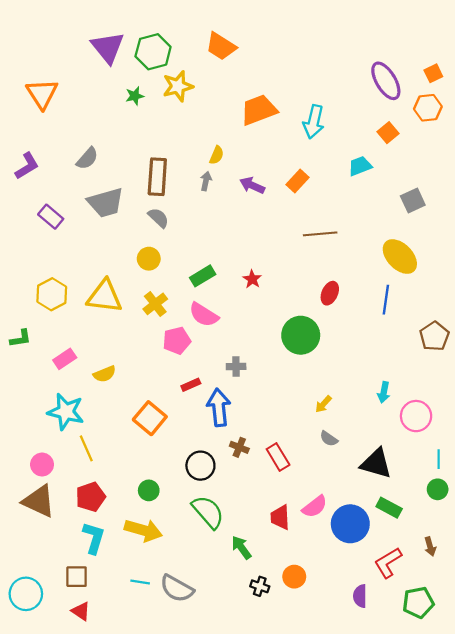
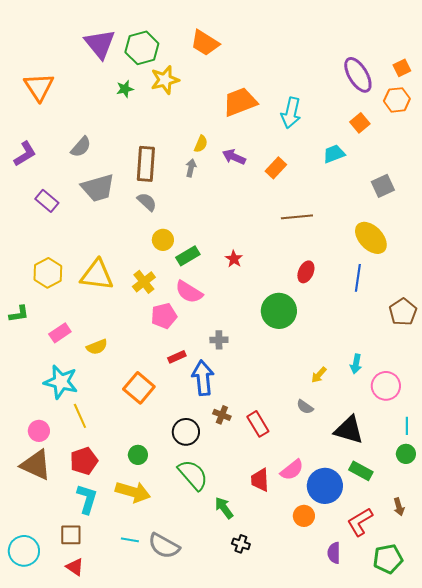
purple arrow: (252, 185) -> (234, 157), moved
yellow circle: (149, 259) -> (163, 240), moved
yellow arrow: (323, 404) -> (319, 375), moved
orange circle: (294, 577) -> (304, 516), moved

